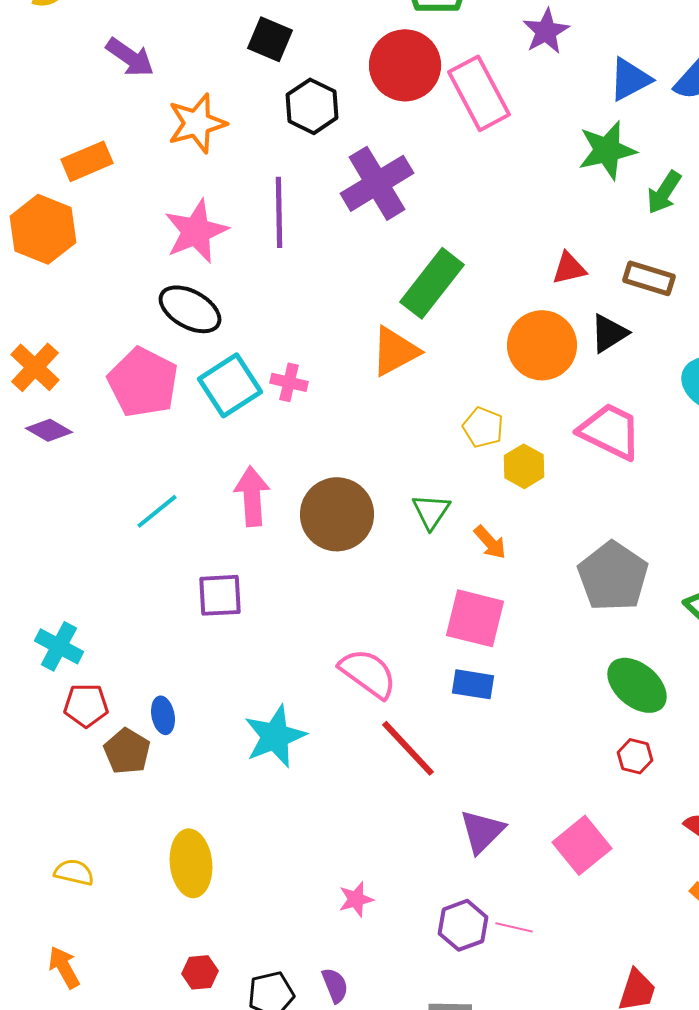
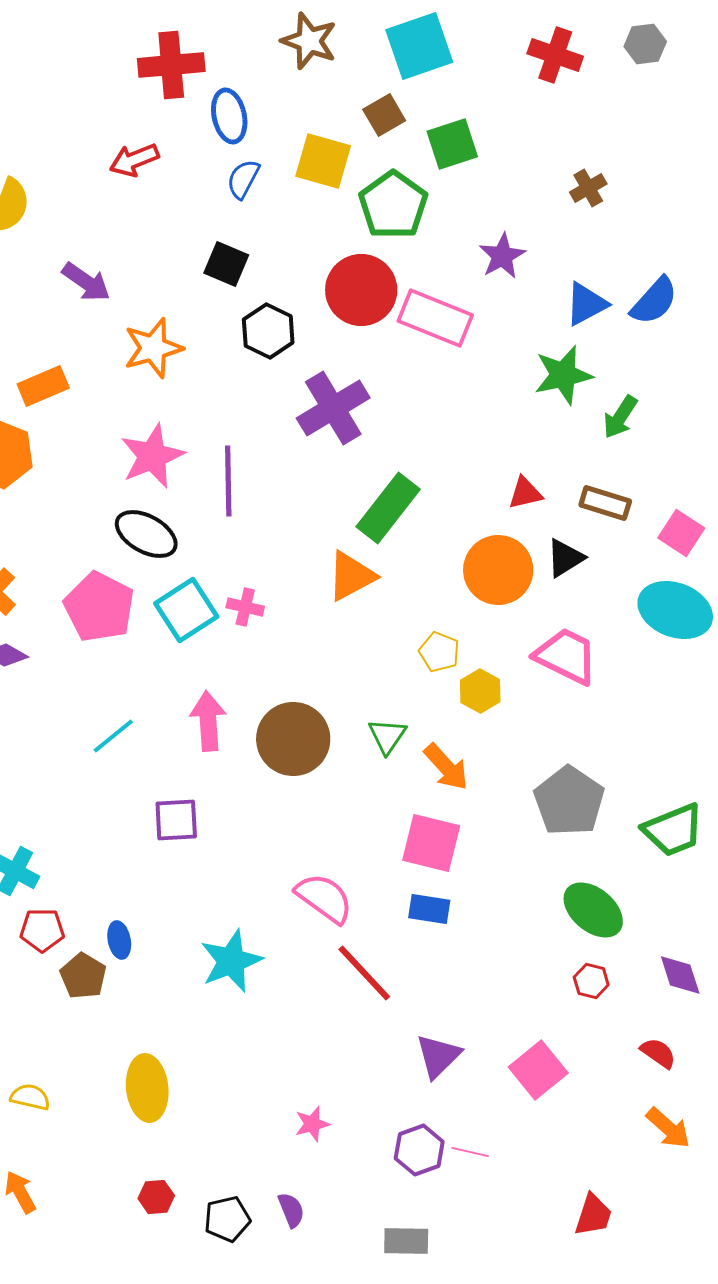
pink rectangle: (479, 93) -> (435, 318), turned -40
purple line: (279, 212) -> (228, 481), moved
orange arrow: (490, 542) -> (446, 767), size x1.4

